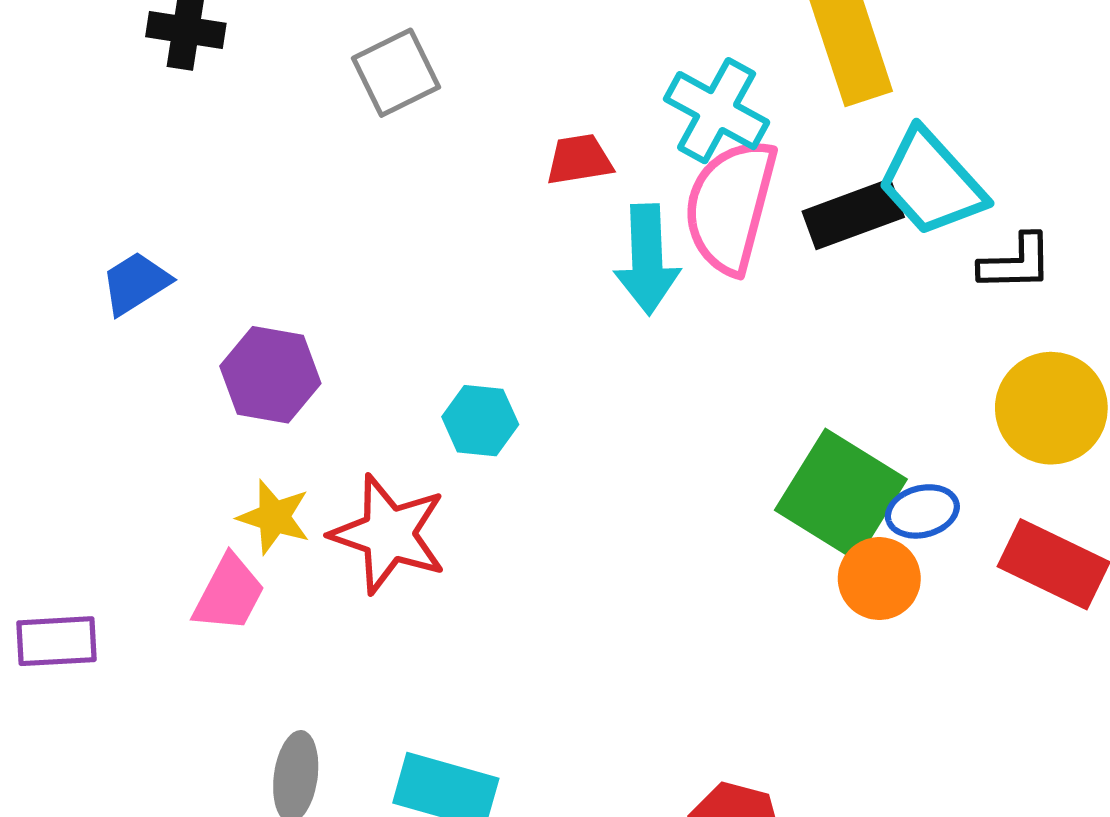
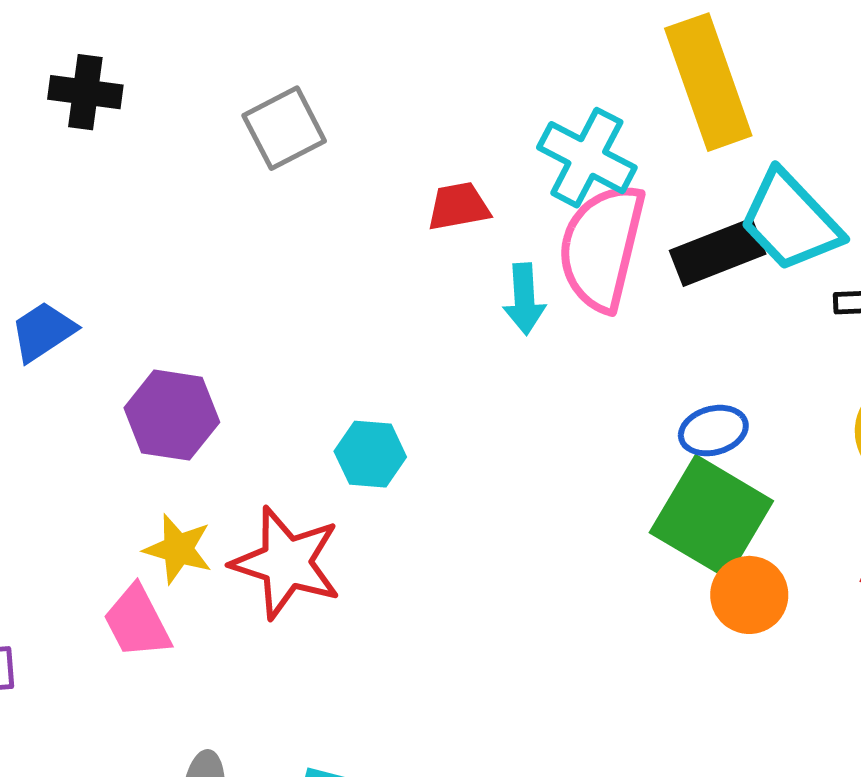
cyan arrow: (647, 259) -> (524, 299), size x0.7
blue ellipse: (922, 511) -> (713, 431), moved
pink trapezoid: (229, 594) -> (137, 622), turned 126

